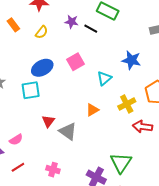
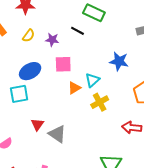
purple star: (72, 22) -> (52, 40), moved
pink square: (76, 62) -> (63, 64), turned 30
yellow cross: (127, 104) -> (100, 102), moved
orange triangle: (92, 110) -> (74, 88), moved

